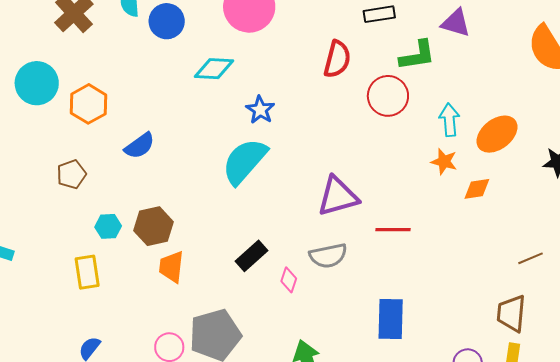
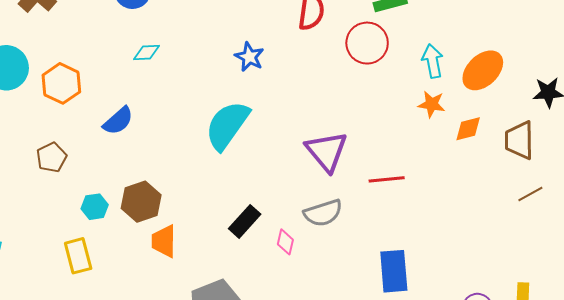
cyan diamond: (214, 69) -> (147, 52), moved, size x0.7
blue star: (260, 110) -> (249, 57), moved
purple triangle: (338, 196) -> (327, 151), turned -48
brown trapezoid: (511, 313) -> (519, 140), moved

